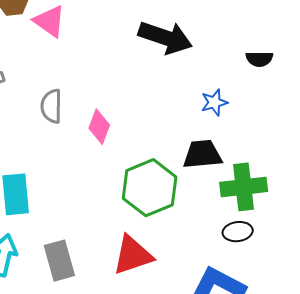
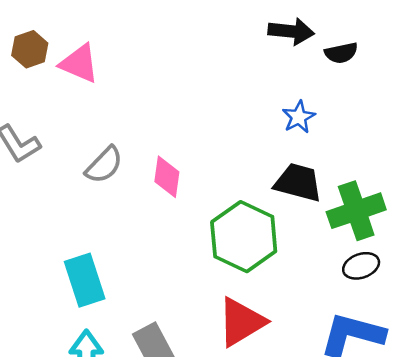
black arrow: (165, 37) -> (291, 31), moved, size x0.7
gray semicircle: (51, 106) -> (104, 165), turned -124
black trapezoid: (202, 154) -> (298, 182), turned 33

